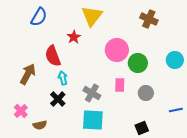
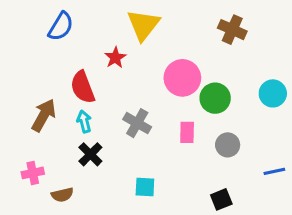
cyan arrow: (63, 78) -> (84, 122), moved
gray cross: (92, 93) -> (137, 123), moved
pink cross: (21, 111) -> (33, 173), turned 32
cyan square: (93, 120) -> (145, 187), size x0.6

